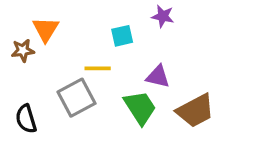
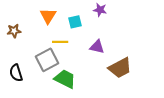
orange triangle: (46, 29) -> (48, 16), moved
green trapezoid: (140, 107) -> (65, 79), moved, turned -30

